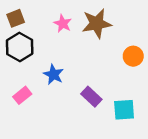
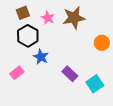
brown square: (16, 18) -> (23, 13), moved
black hexagon: (20, 47) -> (28, 36), moved
cyan square: (124, 110) -> (95, 84), turned -30

